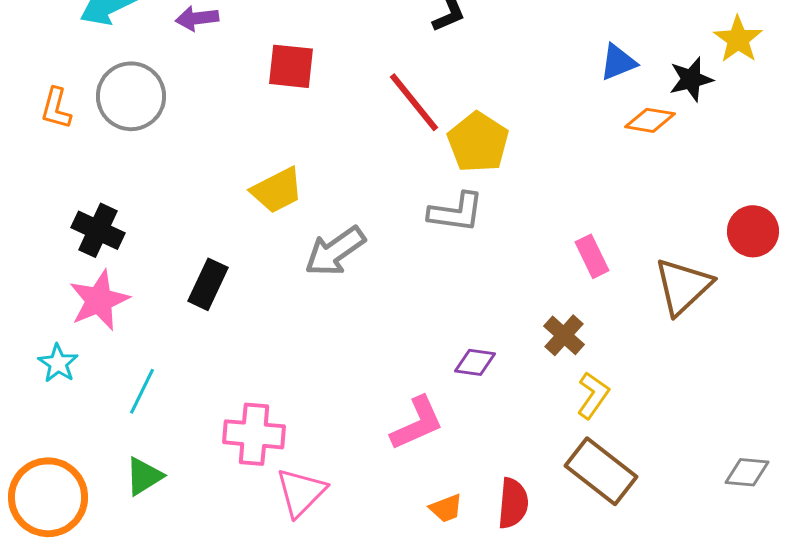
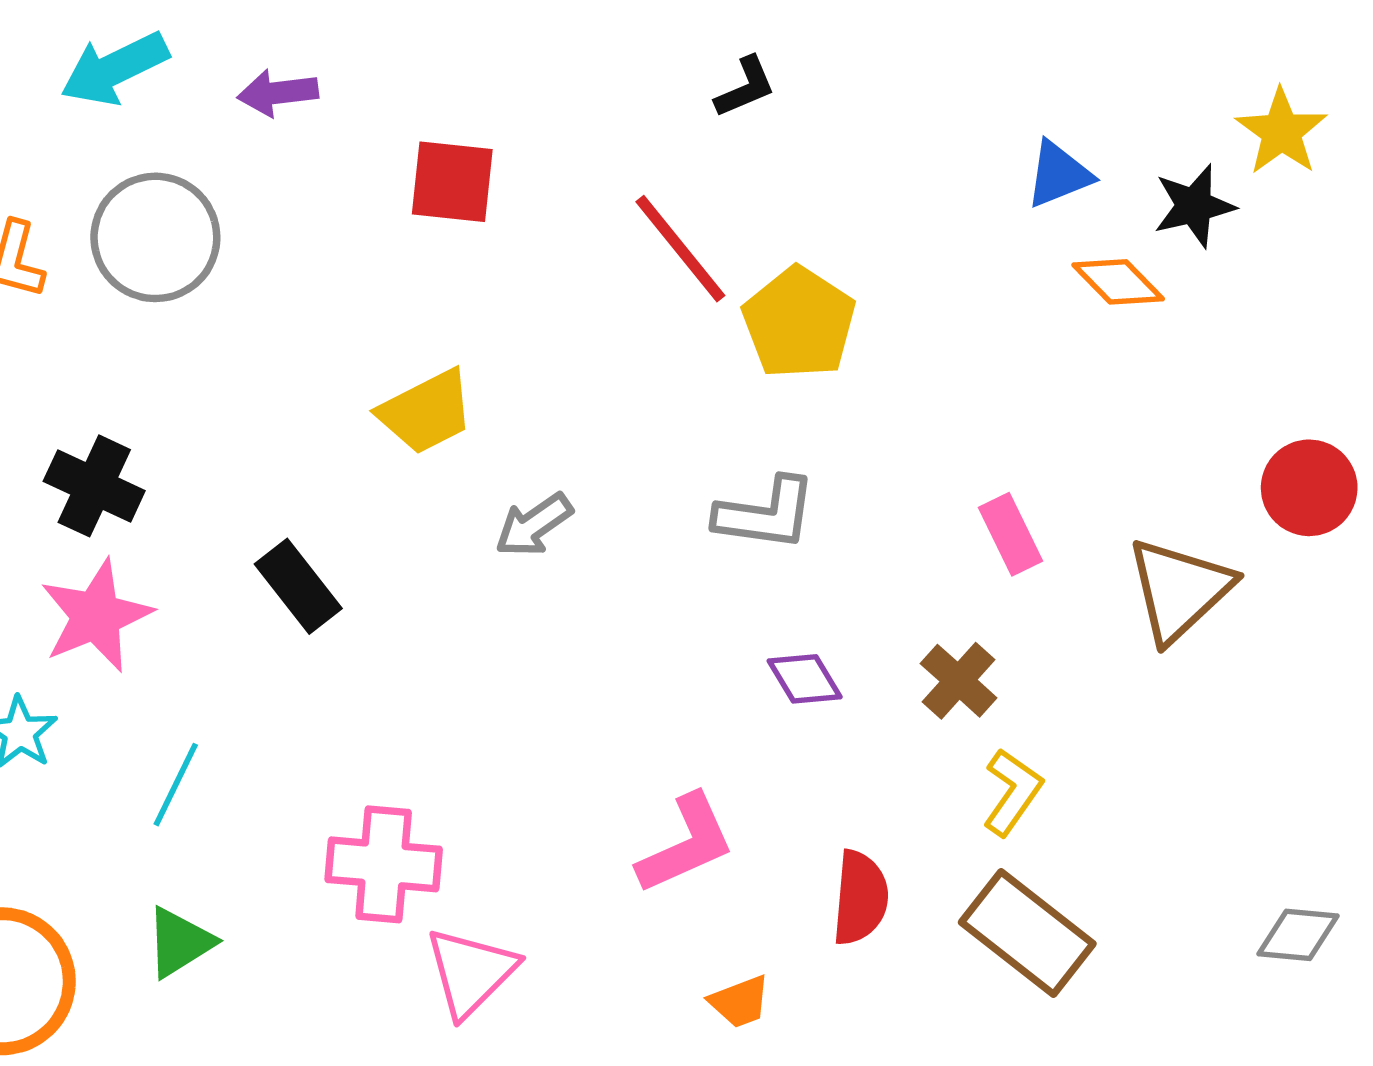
orange diamond: (650, 120) -> (1118, 282), turned 36
gray L-shape: (456, 212) -> (766, 514), moved
gray arrow: (335, 251) -> (534, 525), size x0.7
black rectangle: (208, 284) -> (298, 586), turned -63
purple diamond: (475, 362) -> (805, 679), moved, turned 51
red semicircle: (513, 503) -> (860, 898), moved

